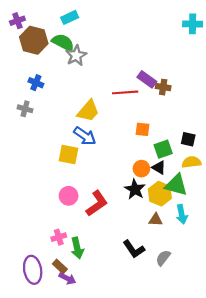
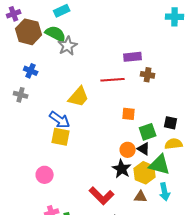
purple rectangle: (147, 79) -> (133, 57), moved, turned -42
blue arrow: (85, 136) -> (60, 120), moved
pink circle: (69, 196) -> (45, 175), moved
red L-shape: (97, 203) -> (102, 196), moved, turned 80

